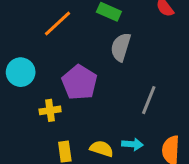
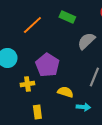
gray semicircle: (121, 47) -> (86, 41), moved, turned 30
yellow semicircle: (102, 149) -> (65, 92), moved

